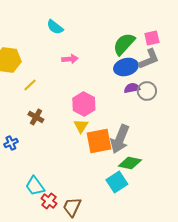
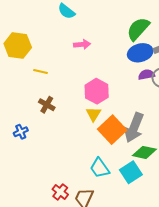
yellow line: (30, 85) -> (41, 71), turned 56
orange square: (99, 141) -> (112, 130), turned -32
cyan trapezoid: (35, 186) -> (100, 168), moved

